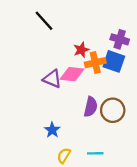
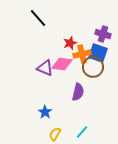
brown circle: (113, 110) -> (93, 67), moved
cyan line: (95, 153) -> (82, 132), turned -48

